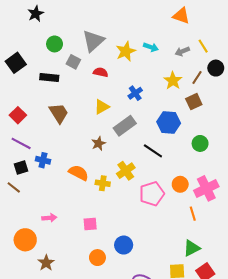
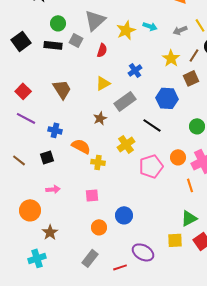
red semicircle: (101, 72) -> (102, 50), turned 96
black rectangle: (49, 77) -> (53, 45), moved
green circle: (200, 143) -> (197, 126), moved
blue cross: (43, 160) -> (55, 130), moved
black square: (21, 168) -> (47, 157), moved
yellow cross: (103, 183) -> (98, 162), moved

